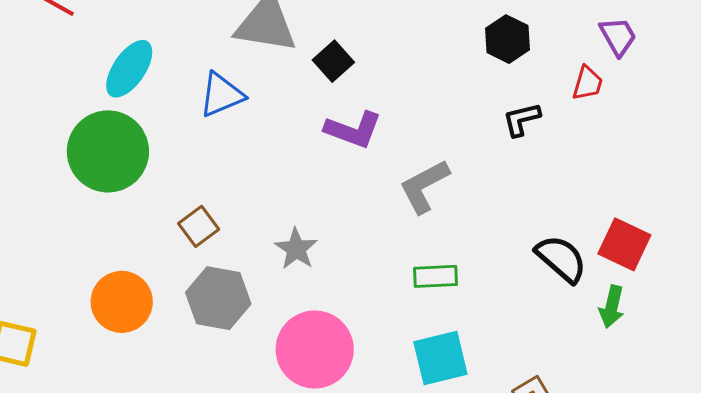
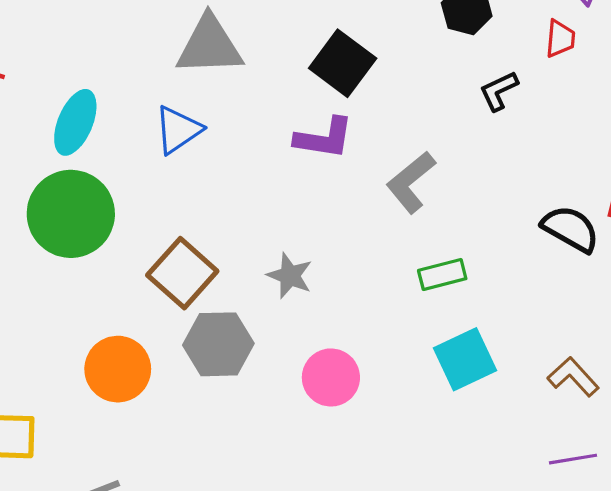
black square: (333, 61) -> (343, 63), moved, size x1.5
brown square: (199, 226) -> (182, 273), size x1.6
pink circle: (315, 349) -> (331, 377), size x0.7

